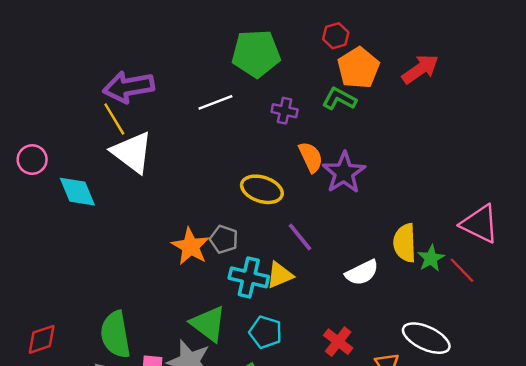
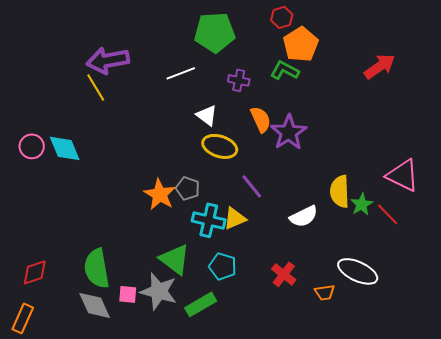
red arrow: (420, 69) -> (380, 66), moved
white triangle: (132, 152) -> (207, 115), moved, size x0.6
pink circle: (32, 160) -> (32, 146), moved

